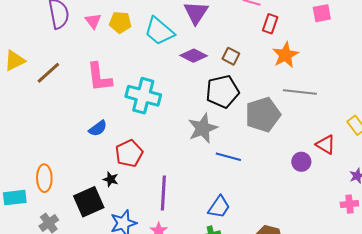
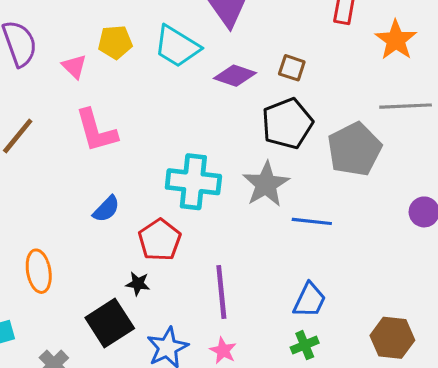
pink triangle: (93, 21) -> (74, 67), moved
orange star: (285, 55) -> (396, 40), moved
cyan cross: (143, 96) -> (193, 182), moved
orange ellipse: (44, 178) -> (39, 271), moved

